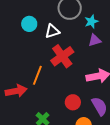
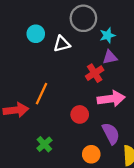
red cross: (62, 56) -> (95, 73), moved, size x0.7
red circle: (73, 102) -> (80, 114), moved

